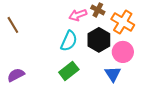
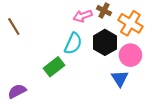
green rectangle: (69, 71) -> (54, 67), moved
purple semicircle: (16, 75) -> (17, 91), moved

